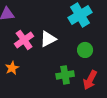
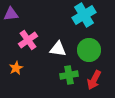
white triangle: (48, 39) -> (58, 49), moved, turned 36
green circle: (85, 50) -> (89, 50), size x1.5

